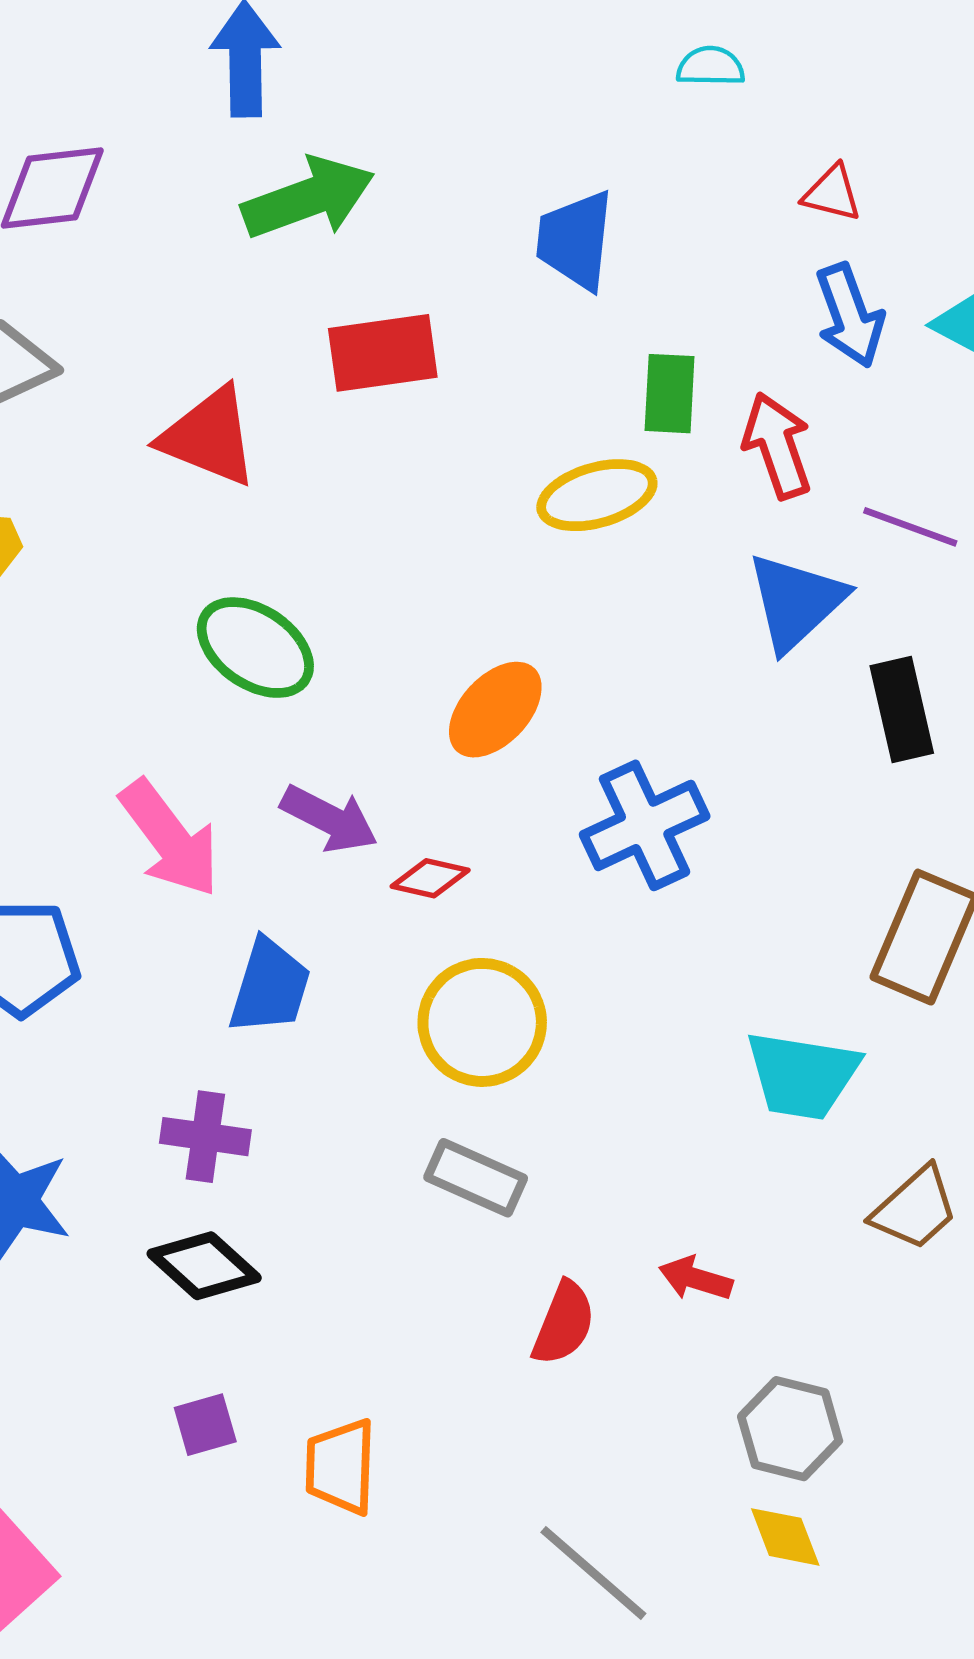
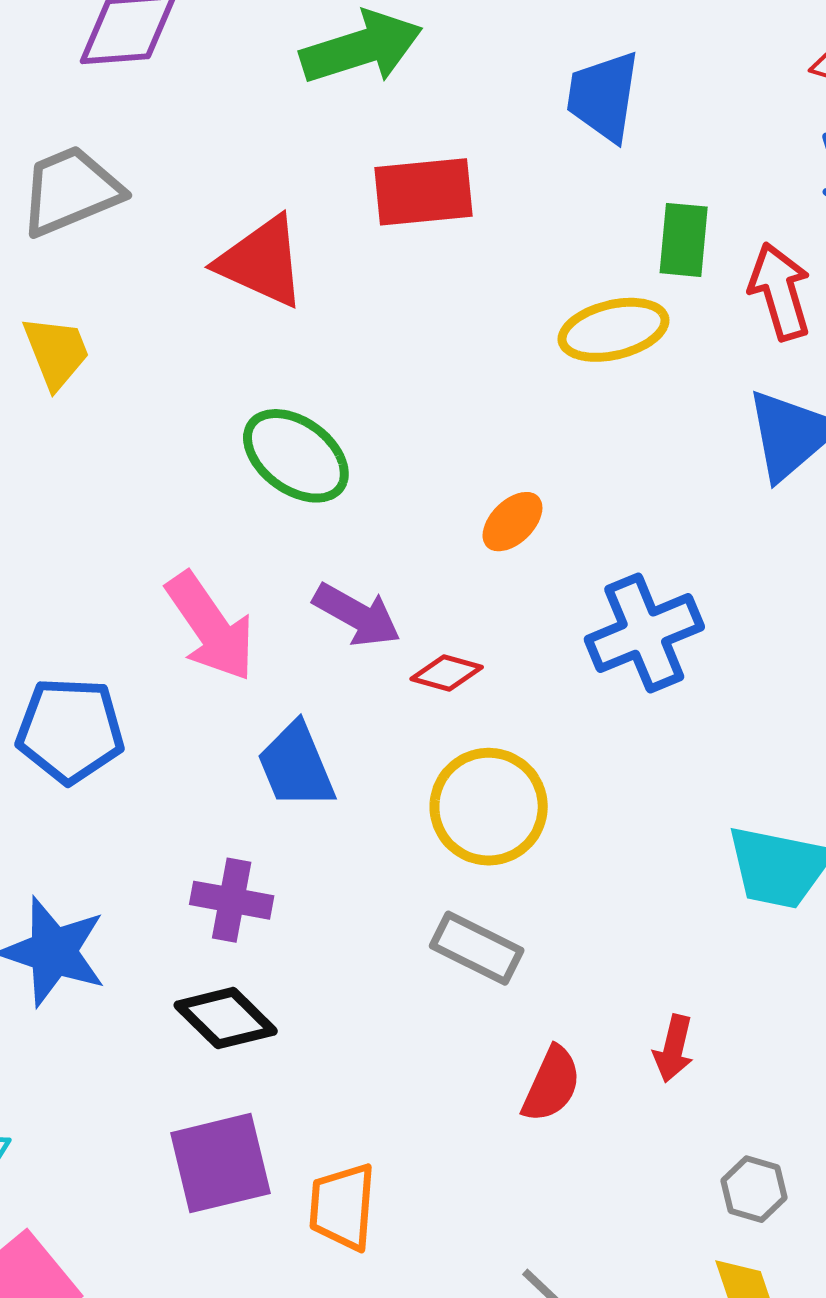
orange ellipse: (495, 710) -> (512, 522), size x0.7
blue trapezoid: (270, 987) -> (296, 766), turned 138
red arrow: (696, 1279) -> (674, 1049), turned -96
purple square: (205, 1425) -> (220, 1163), size x1.8
gray hexagon: (790, 1429) -> (754, 1189), size x0.7

